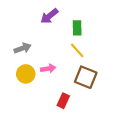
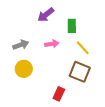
yellow line: (77, 50) -> (83, 48), moved
pink arrow: (48, 69) -> (52, 44), moved

